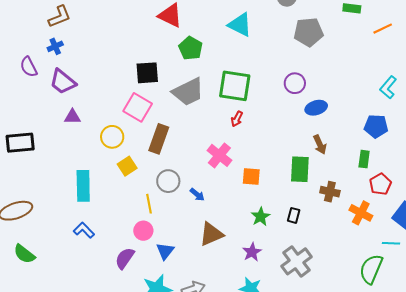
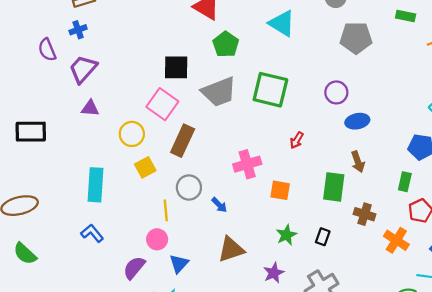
purple trapezoid: (63, 82) -> (83, 69), turned 88
red arrow: (237, 119) -> (297, 140), moved
pink cross: (219, 155) -> (247, 164), turned 30

